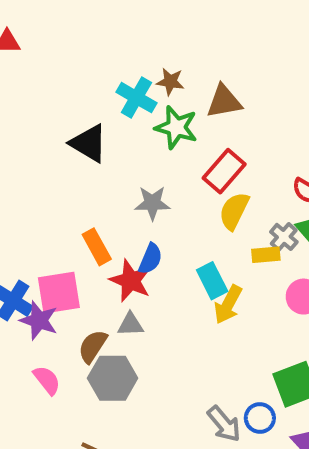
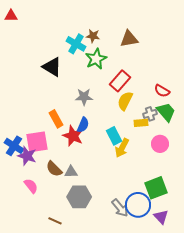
brown triangle: (224, 102) -> (129, 39), moved
green star: (176, 127) -> (96, 59), turned 30
gray cross: (284, 237) -> (150, 114), turned 32
gray triangle: (130, 324) -> (71, 172), moved
brown semicircle: (93, 346) -> (54, 169), turned -78
gray hexagon: (113, 378) -> (79, 197), moved
blue circle: (260, 418) -> (138, 205), size x1.6

